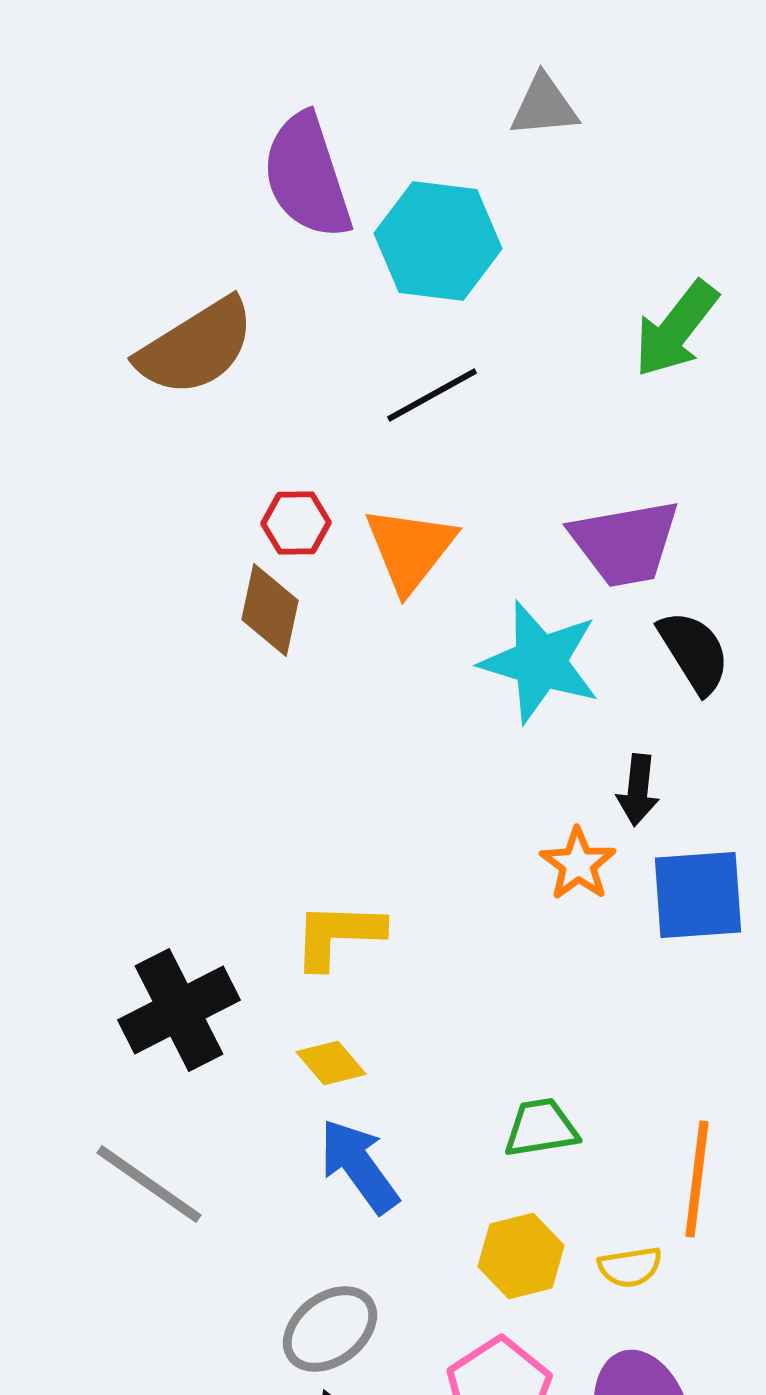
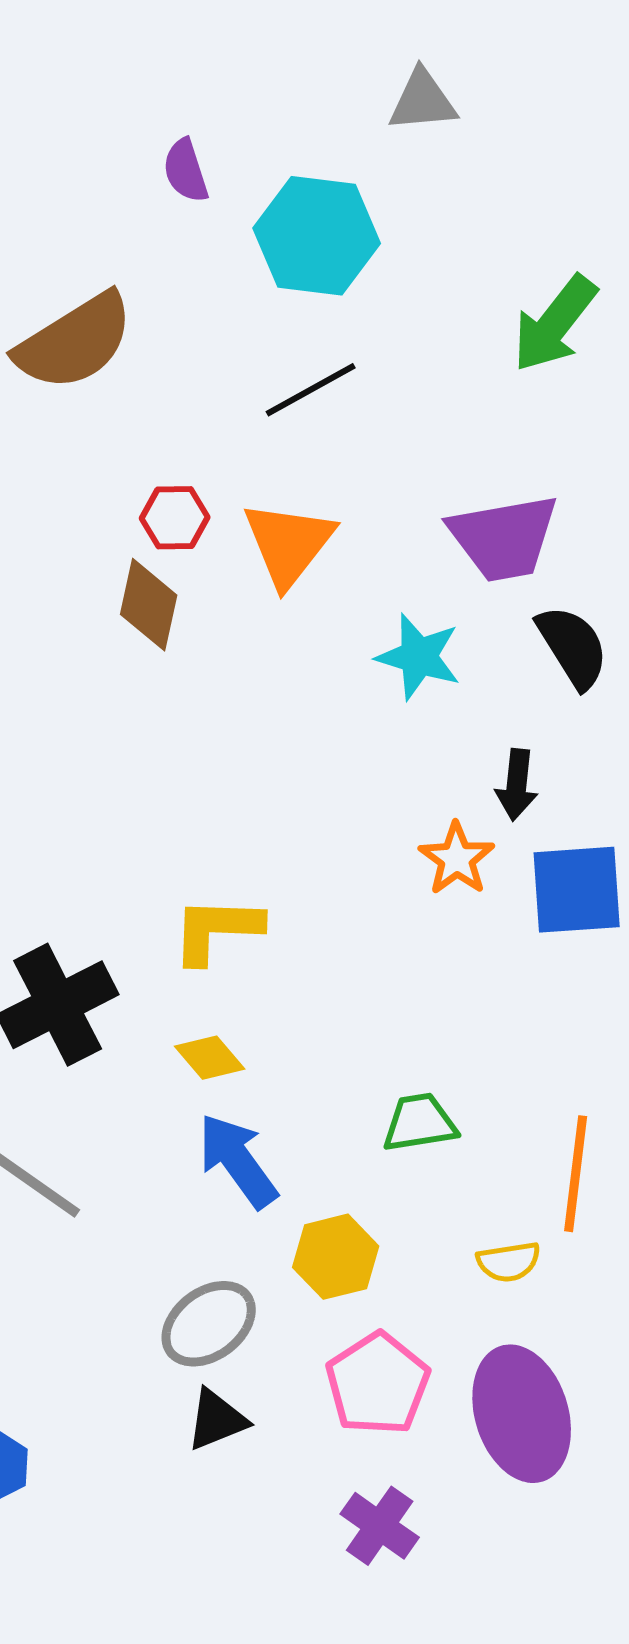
purple semicircle: (307, 176) -> (186, 171), size x0.5
cyan star: (540, 662) -> (419, 657), size x0.7
yellow hexagon: (521, 1256) -> (336, 1257), moved

